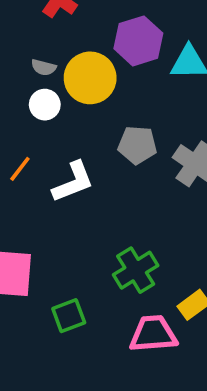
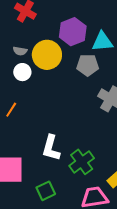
gray pentagon: (137, 145) -> (88, 65), moved
white L-shape: (73, 182) -> (51, 148), moved, turned 132

